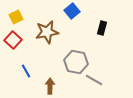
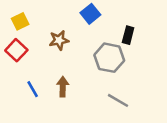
brown star: (47, 32) -> (59, 40), size x0.7
gray hexagon: (76, 62) -> (109, 58), moved
brown arrow: (50, 86) -> (63, 87), moved

